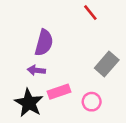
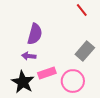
red line: (90, 13) -> (82, 10), moved
pink circle: (92, 102) -> (73, 81), size x1.5

